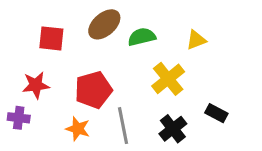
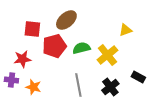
green semicircle: (142, 37) -> (81, 48), moved
red pentagon: (93, 90) -> (54, 46), moved
orange star: (78, 129) -> (33, 87), moved

